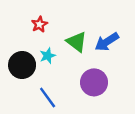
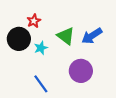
black circle: (22, 65) -> (19, 39), moved

